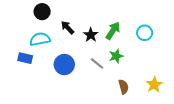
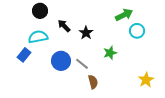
green arrow: (113, 31) -> (124, 15), moved, turned 30
blue rectangle: (25, 58) -> (24, 55), turned -64
gray line: (97, 63) -> (82, 64), moved
brown semicircle: (123, 87) -> (93, 82), moved

